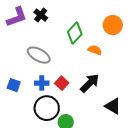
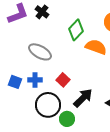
orange semicircle: (95, 50) -> (96, 47), size x1.5
blue cross: (42, 83) -> (35, 80), moved
black arrow: (90, 83) -> (83, 98), moved

